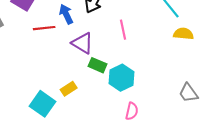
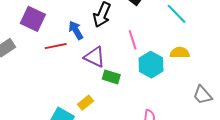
yellow semicircle: (183, 34) -> (180, 53), moved
cyan hexagon: (121, 78) -> (151, 65), moved

